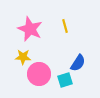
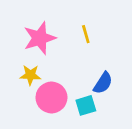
pink star: (30, 29) -> (40, 38), turned 30

